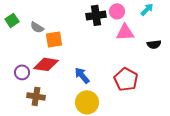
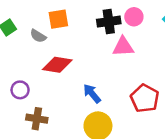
pink triangle: (125, 32) -> (123, 47), moved
orange square: (54, 39) -> (58, 19), moved
red diamond: (46, 64) -> (57, 65), moved

